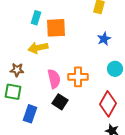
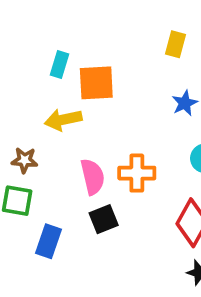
black square: (60, 102) -> (104, 219), turned 35

